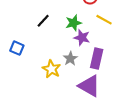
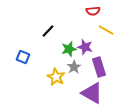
green star: (74, 23) -> (69, 49), moved
purple rectangle: (97, 59) -> (99, 67), turned -30

